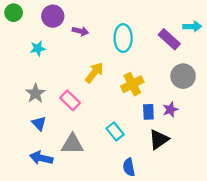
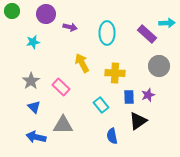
yellow arrow: (94, 73) -> (82, 63), turned -66
yellow cross: (132, 84) -> (115, 73), turned 30
cyan rectangle: (115, 131) -> (101, 105), moved
blue semicircle: (129, 167) -> (112, 136), moved

